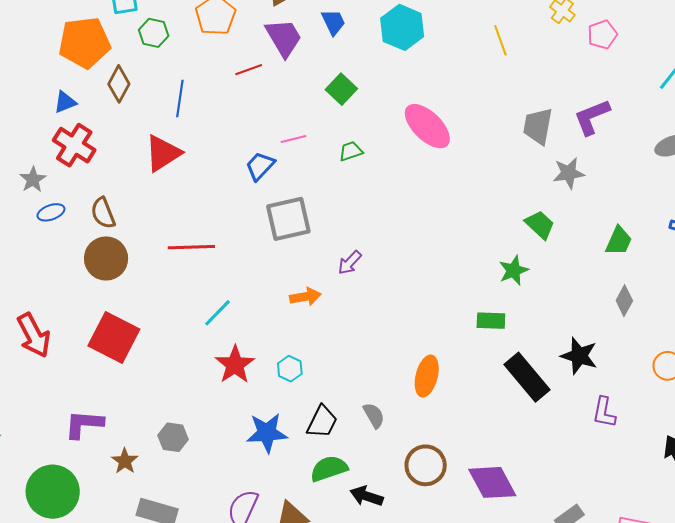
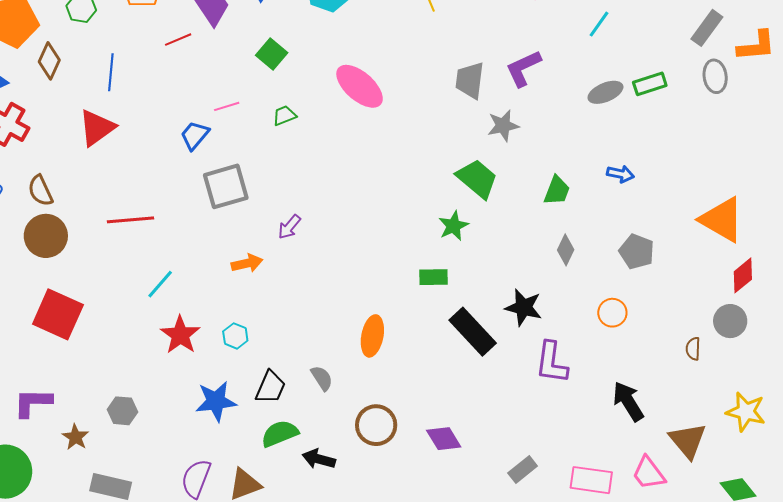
green trapezoid: (540, 225) -> (477, 179), size x1.4
purple L-shape: (604, 412) -> (552, 363), size x1.4
purple diamond: (492, 482) -> (444, 439), size x0.7

